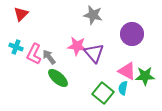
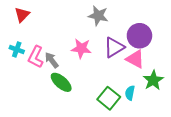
purple triangle: (94, 53) -> (114, 47), moved, turned 40
pink triangle: (127, 71) -> (135, 59), moved
green star: (145, 76) -> (153, 80), turned -30

